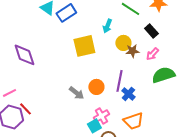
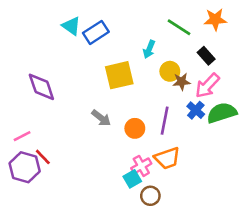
pink arrow: (152, 54) -> (207, 86), size x1.5
gray arrow: (76, 93) -> (101, 118), moved
blue cross: (128, 94) -> (196, 110), moved
orange trapezoid: (133, 121) -> (167, 158), moved

